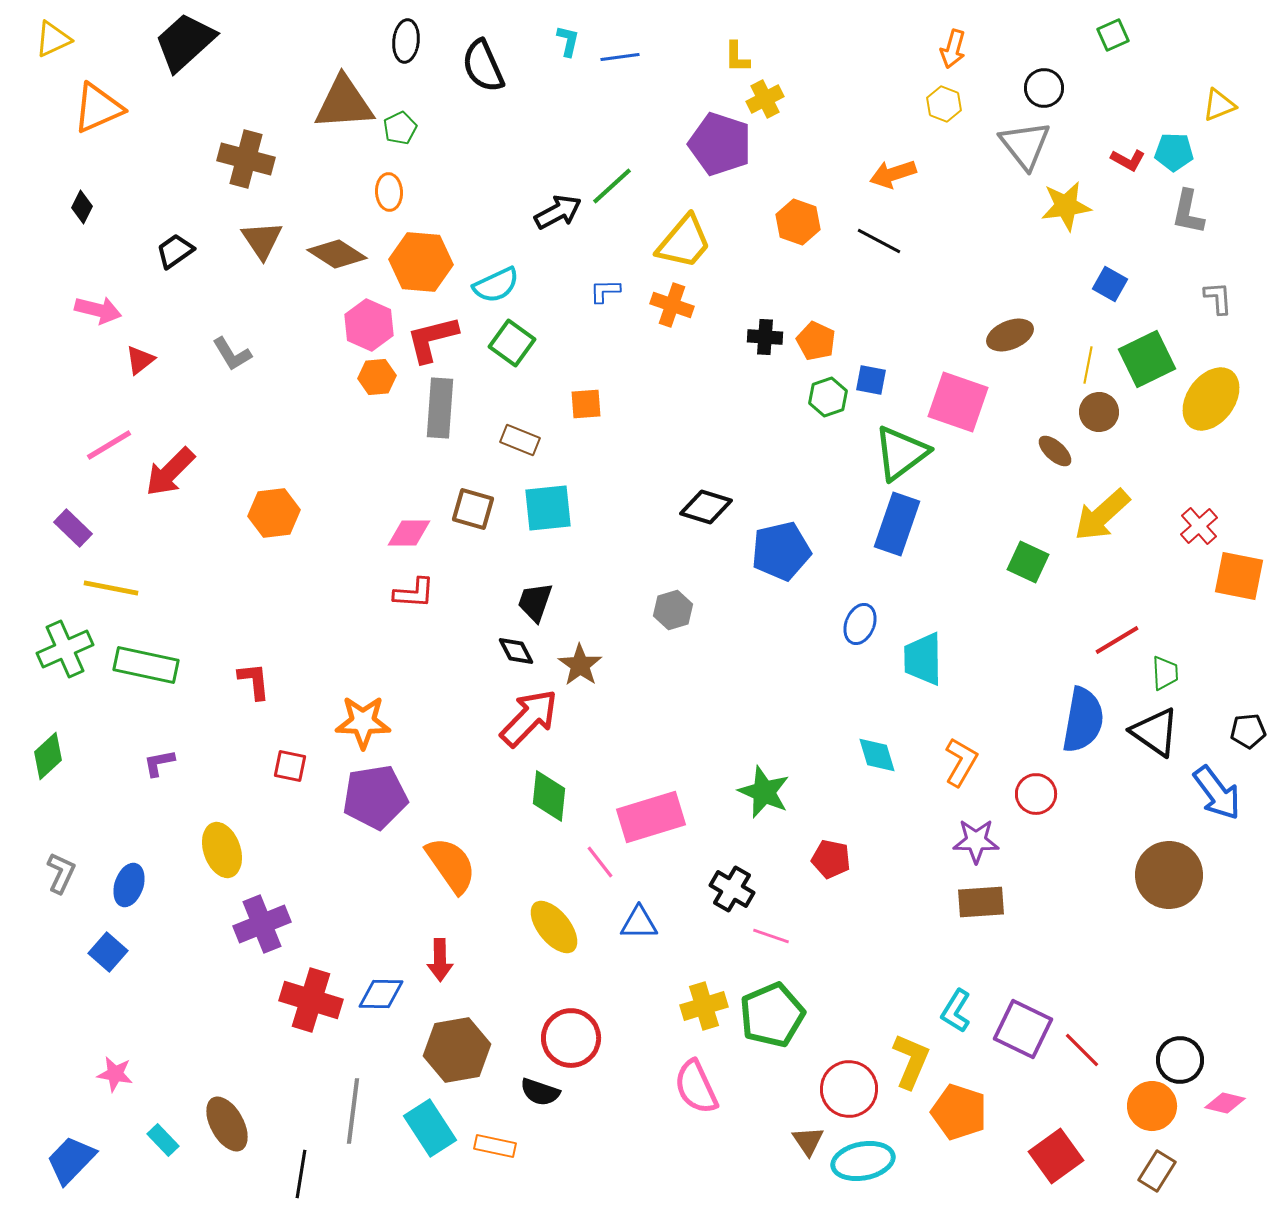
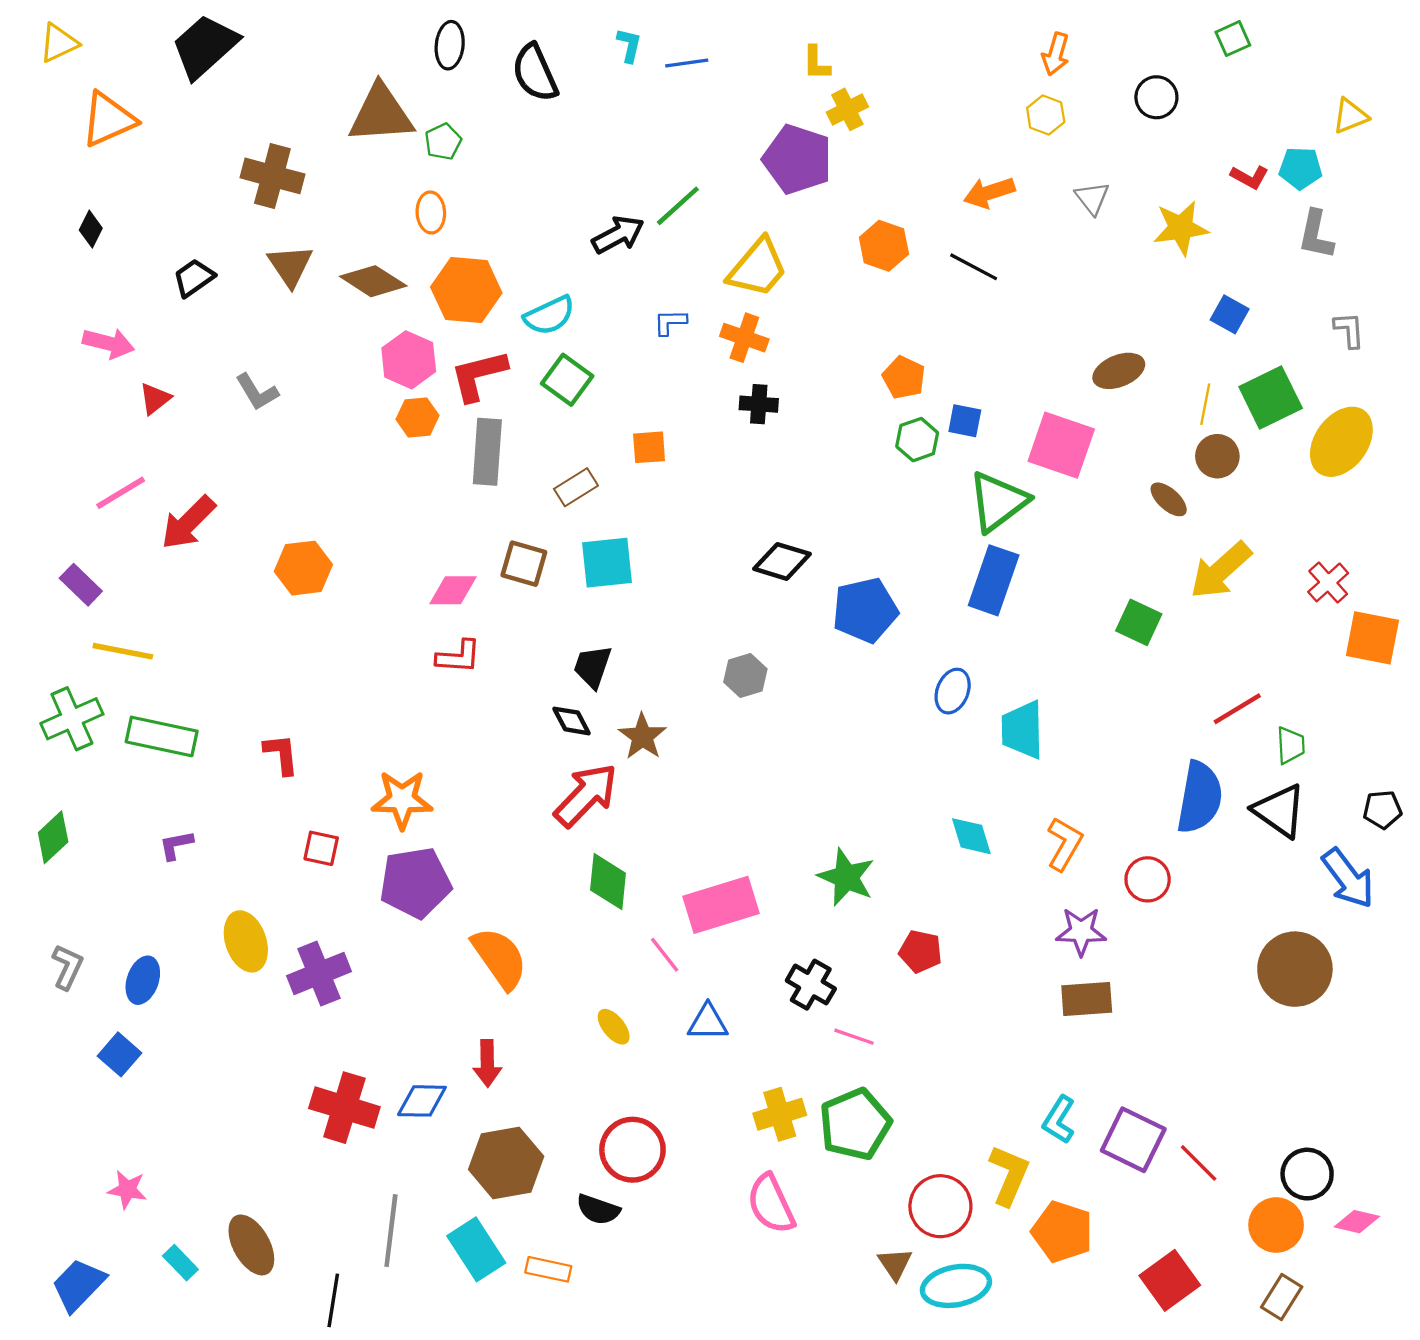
gray triangle: (1025, 145) -> (1092, 198), moved, size x0.6
black cross: (765, 337) -> (759, 404), moved
brown rectangle: (520, 440) -> (576, 487), turned -54
purple cross: (262, 924) -> (319, 974), moved
yellow ellipse: (554, 927) -> (614, 1027), size x0.6

